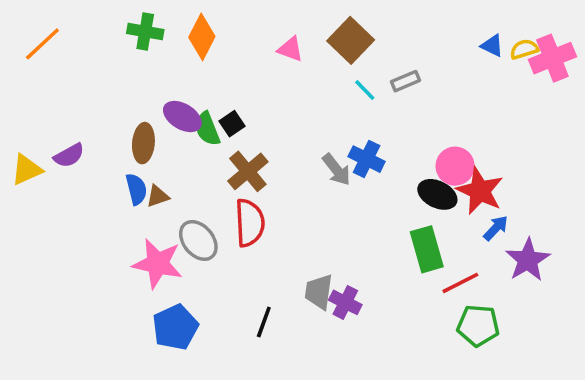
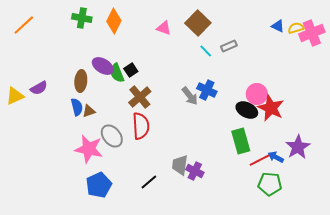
blue arrow: (496, 228) -> (276, 157), moved, turned -105
black line: (264, 322) -> (149, 182), turned 30

